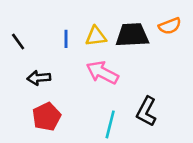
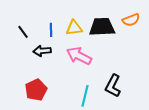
black line: (18, 41) -> (23, 32), moved
black arrow: (39, 78) -> (42, 51), moved

